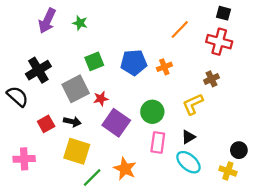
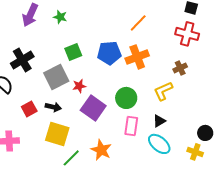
orange line: (180, 30) -> (138, 23), moved
orange cross: (164, 67) -> (137, 57), size x1.6

